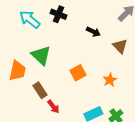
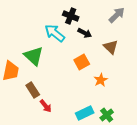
black cross: (59, 14) -> (71, 16), moved
cyan arrow: (30, 19) -> (55, 33), moved
orange square: (78, 73) -> (82, 62), moved

